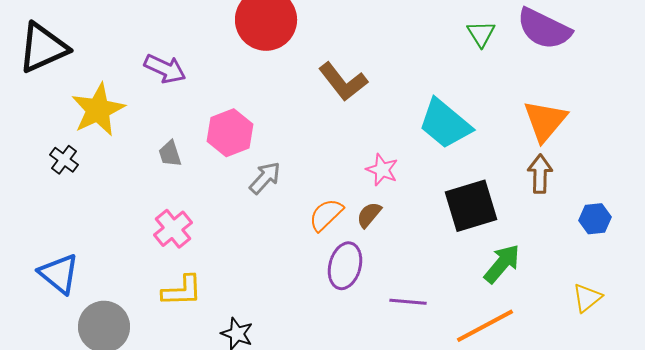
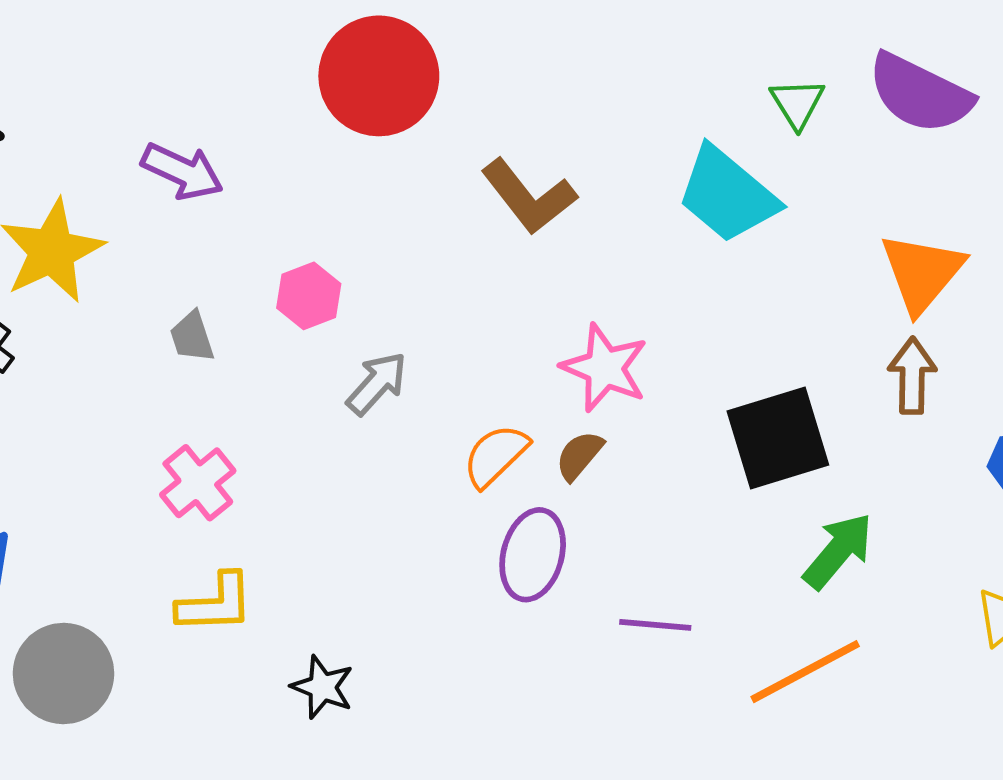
cyan trapezoid: (445, 124) -> (727, 195), moved
pink hexagon: (230, 133) -> (309, 296), size x0.7
pink star: (382, 170) -> (605, 368), size x1.4

